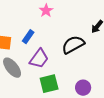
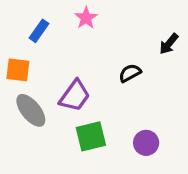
blue rectangle: (28, 37) -> (39, 31), moved
black semicircle: (73, 45) -> (130, 73), size x0.6

